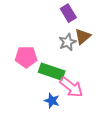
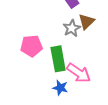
green rectangle: (52, 72) -> (58, 59), turned 65

